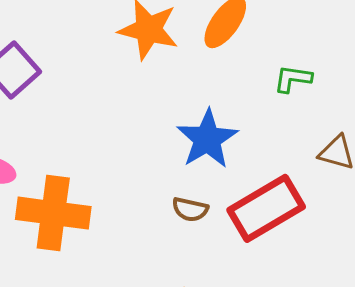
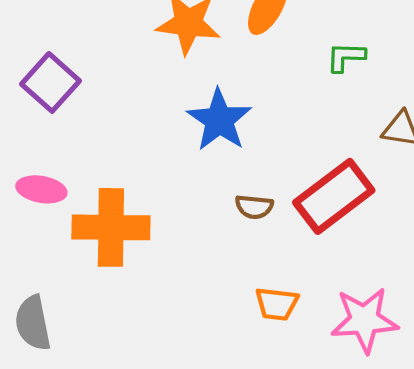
blue star: (207, 139) -> (219, 120), moved

